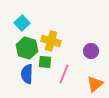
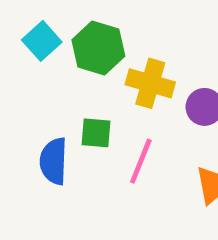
yellow cross: (51, 41) -> (150, 83), moved
green hexagon: (27, 48) -> (98, 48), moved

